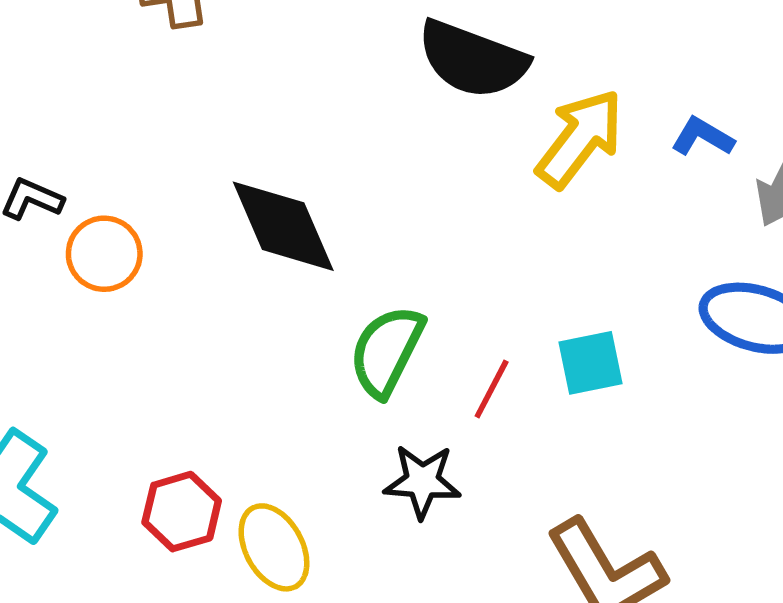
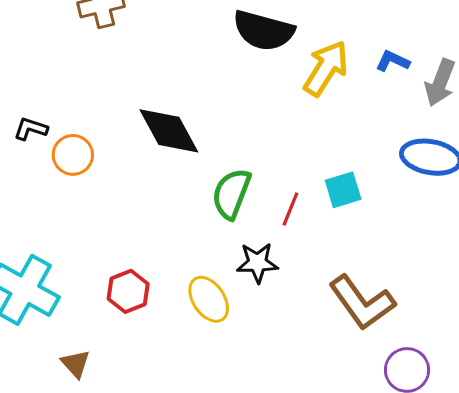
yellow ellipse: (274, 547) -> (209, 299), moved

